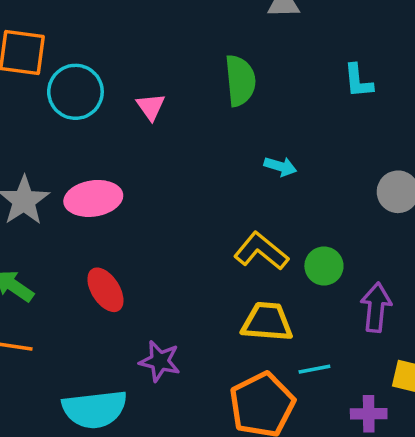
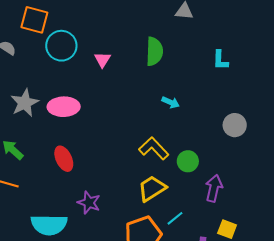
yellow trapezoid: (267, 322) -> (152, 188), turned -44
cyan line: (314, 369) -> (175, 218), turned -36

